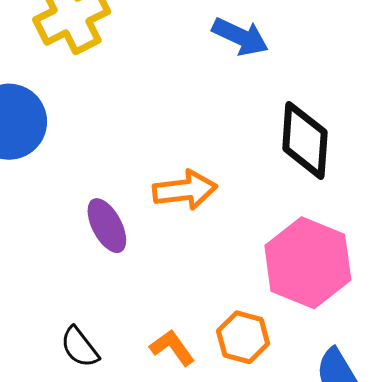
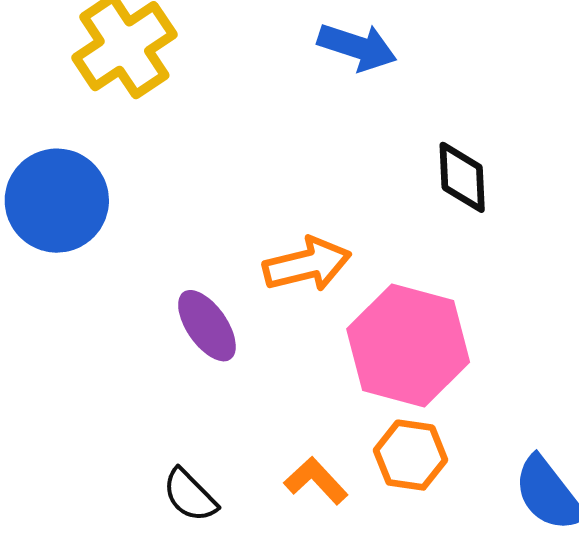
black diamond: (305, 140) -> (462, 177), size x0.7
pink hexagon: (308, 263) -> (408, 346), moved

